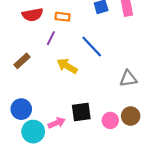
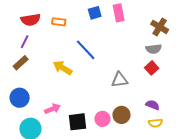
purple line: (51, 38) -> (25, 42), moved
blue circle: (21, 109) -> (20, 98), moved
black square: (81, 112) -> (77, 122), moved
pink arrow: (57, 123) -> (53, 109), moved

